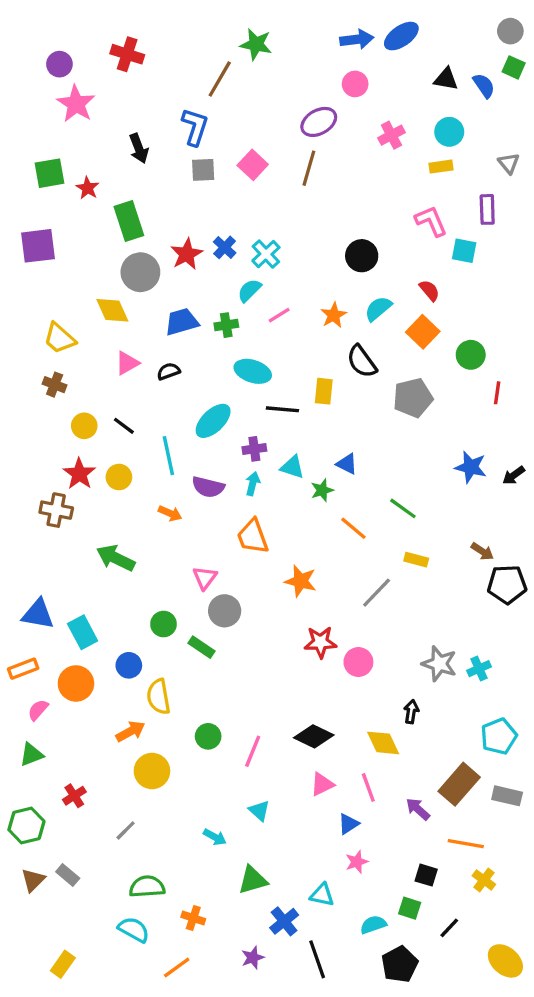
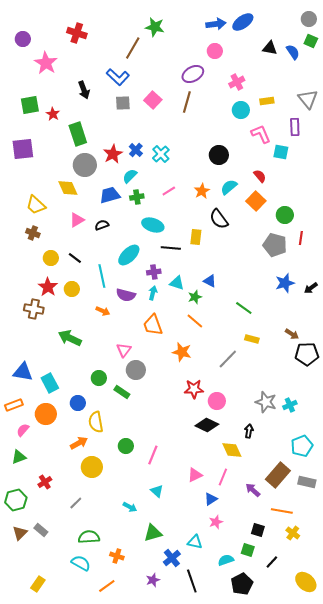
purple circle: (59, 64) -> (23, 39), moved
blue L-shape: (195, 127) -> (118, 77), turned 115
cyan circle: (449, 132) -> (241, 110), moved
gray triangle: (509, 163) -> (308, 99), size x1.5
cyan semicircle: (249, 290) -> (130, 176), moved
gray pentagon: (413, 398) -> (275, 245), moved, turned 30
blue star: (471, 467) -> (285, 283), turned -30
orange line: (353, 528) -> (195, 321), moved
black diamond: (314, 736) -> (207, 425), moved
pink line: (368, 788) -> (223, 477), turned 42

